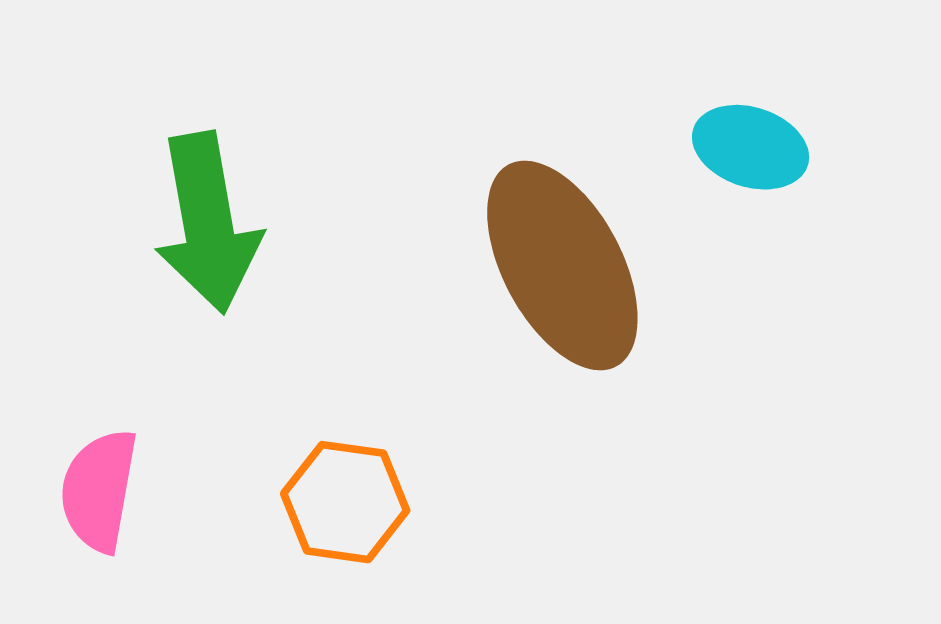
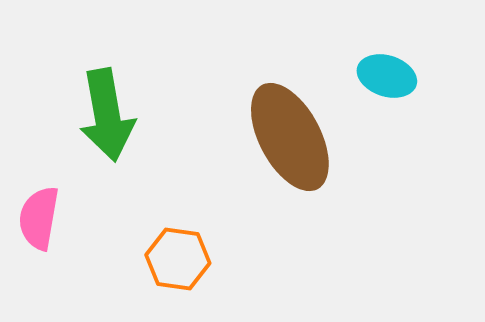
pink semicircle: (99, 490) -> (39, 218), moved

